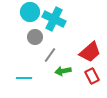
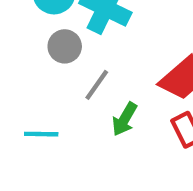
green arrow: (63, 71) -> (125, 119), turned -49

